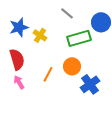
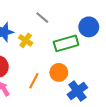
gray line: (67, 13) -> (42, 18), moved

